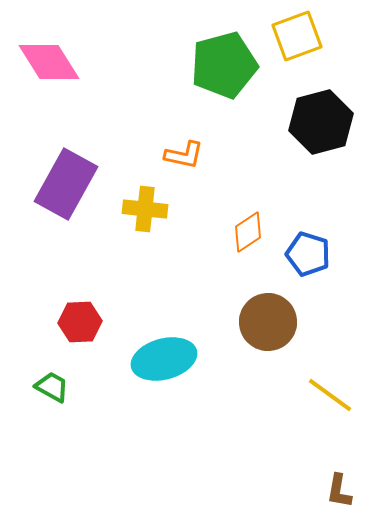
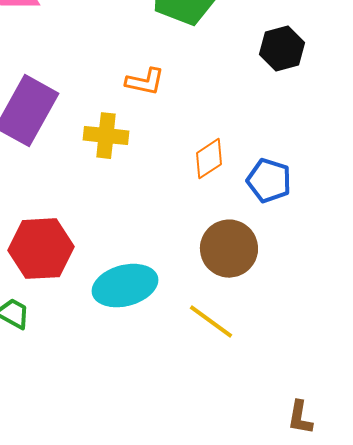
black hexagon: (321, 122) -> (282, 49), size x0.7
red hexagon: (80, 322) -> (41, 249), size x1.5
yellow line: (330, 395) -> (211, 322), moved

